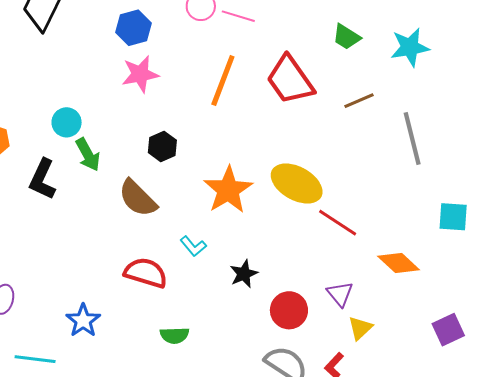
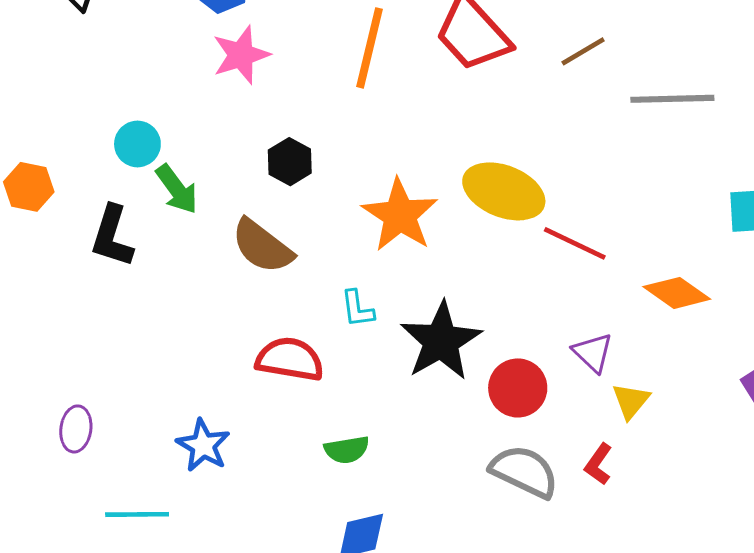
gray line: (412, 138) -> (672, 99), turned -70
cyan L-shape: (193, 246) -> (357, 309), turned 40
black star: (244, 274) -> (441, 341), size x1.8

